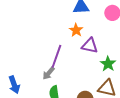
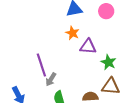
purple line: (56, 56) -> (41, 65), moved, turned -30

